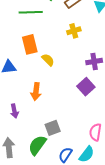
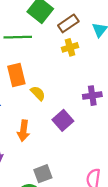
yellow cross: (74, 31) -> (70, 47), moved
purple square: (86, 87) -> (63, 120), moved

